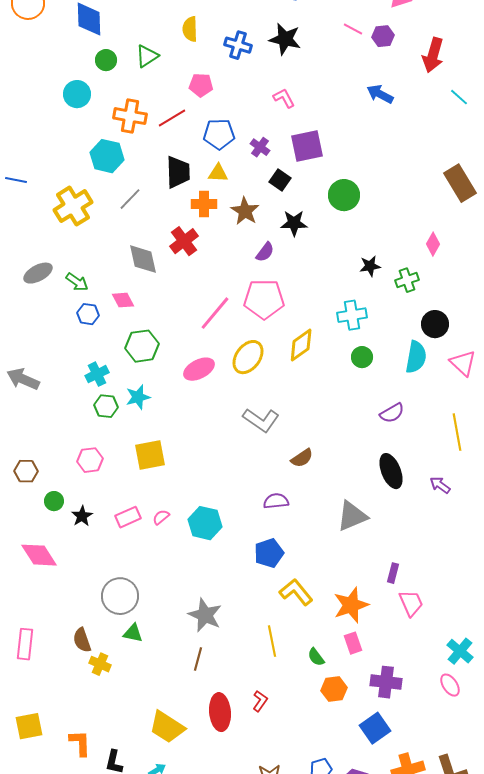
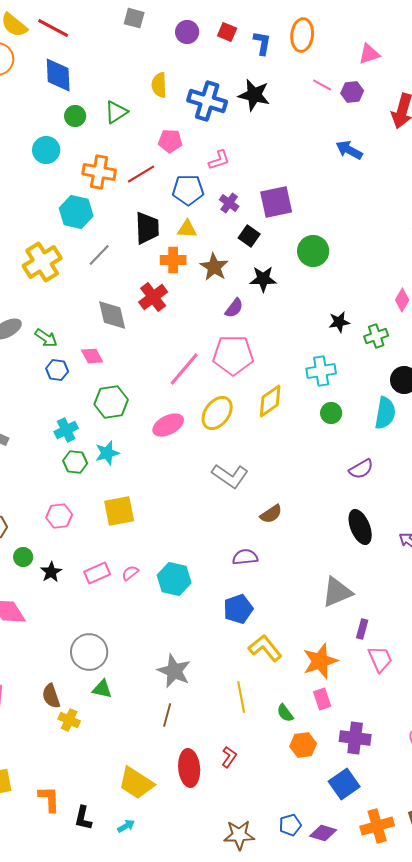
blue cross: (238, 45) -> (207, 101), size x1.4
pink L-shape: (284, 98) -> (219, 160), moved, turned 100
gray triangle: (352, 516) -> (337, 592), moved

